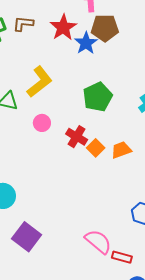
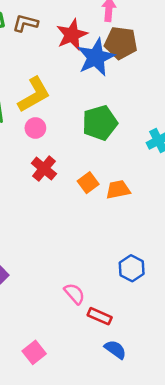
blue star: (86, 43) -> (96, 57), size x1.4
pink circle: (42, 123) -> (35, 128), moved
red cross: (77, 137) -> (44, 169), moved
pink semicircle: (98, 242) -> (74, 294), size x0.7

